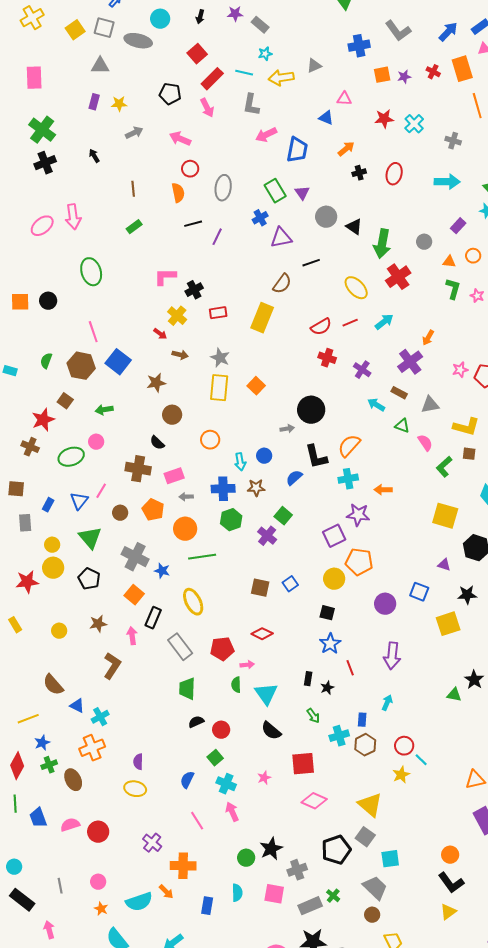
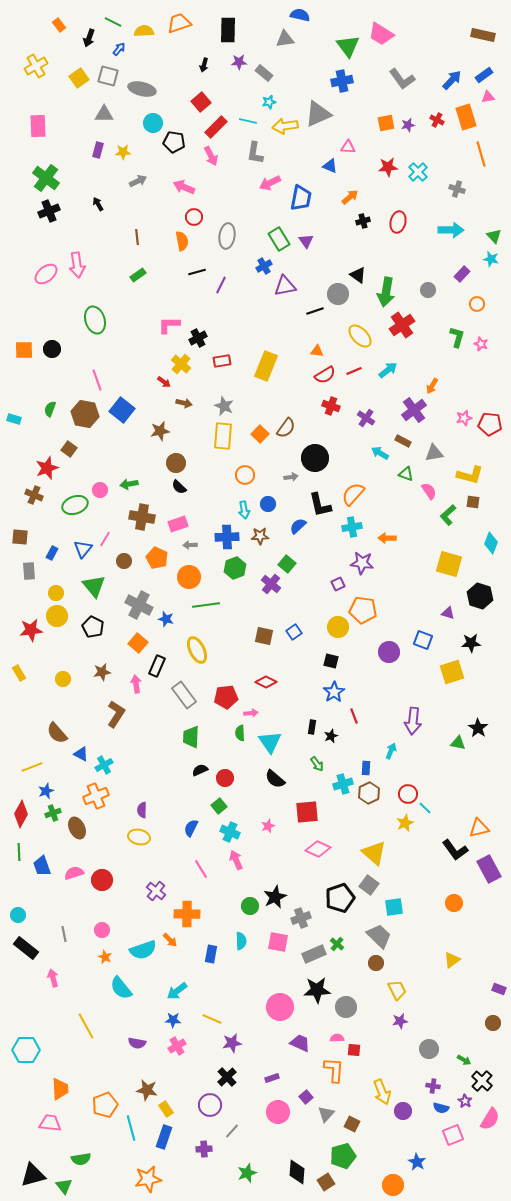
cyan circle: (160, 19) -> (153, 123), moved
blue cross: (359, 46) -> (342, 81), moved
gray triangle: (314, 66) -> (318, 114), size x1.8
gray circle: (326, 217) -> (338, 294), moved
orange triangle: (449, 262) -> (317, 351), moved
brown semicircle: (282, 284) -> (286, 428), moved
green arrow: (104, 410) -> (129, 484), moved
orange circle: (210, 440) -> (245, 475), moved
black semicircle: (157, 443) -> (179, 487), moved
purple square: (334, 536) -> (338, 584), size x0.6
purple arrow: (392, 656) -> (413, 721), moved
black L-shape: (451, 883) -> (455, 850), moved

